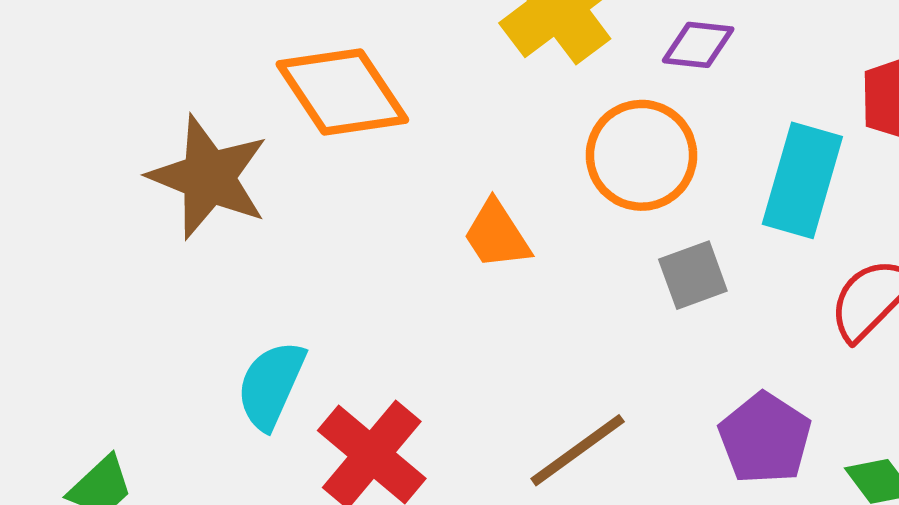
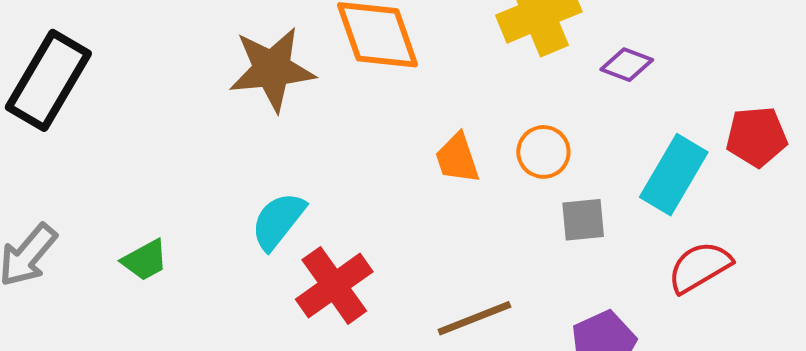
orange circle: (641, 155) -> (543, 152), moved, size x0.7
brown star: (209, 177) -> (272, 69), turned 30

